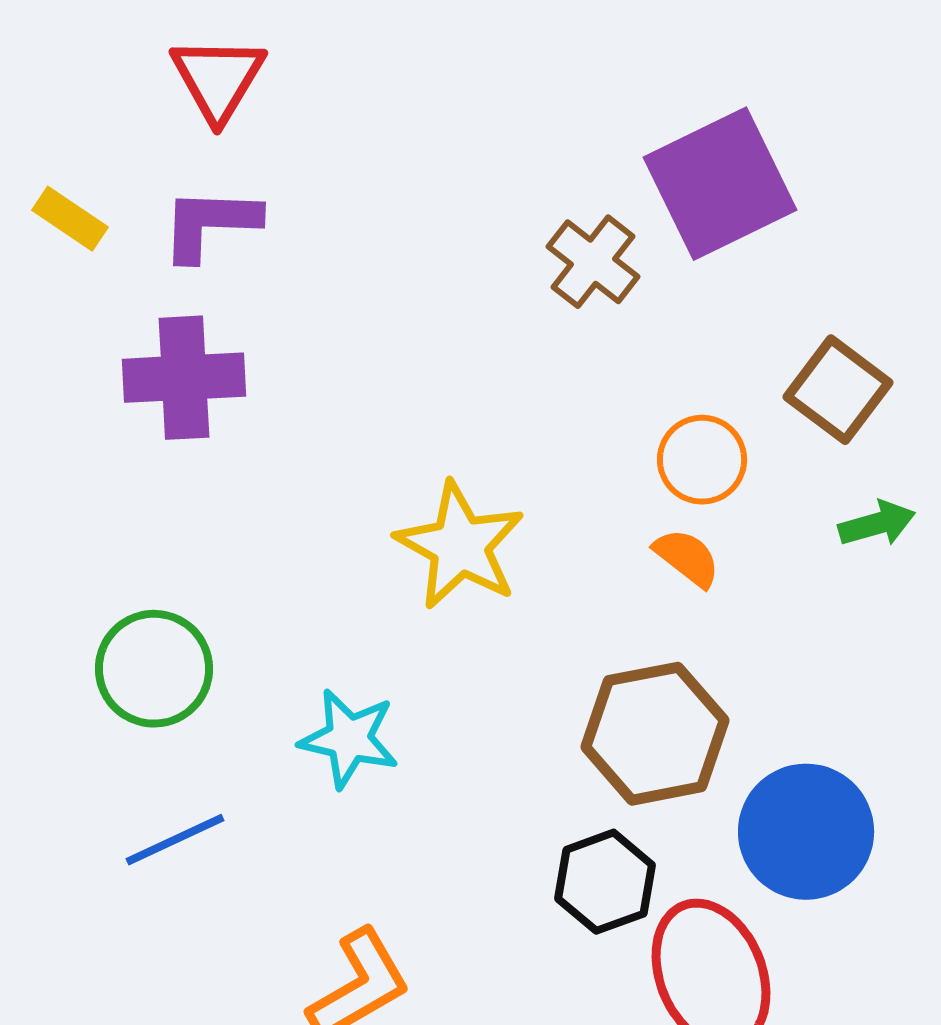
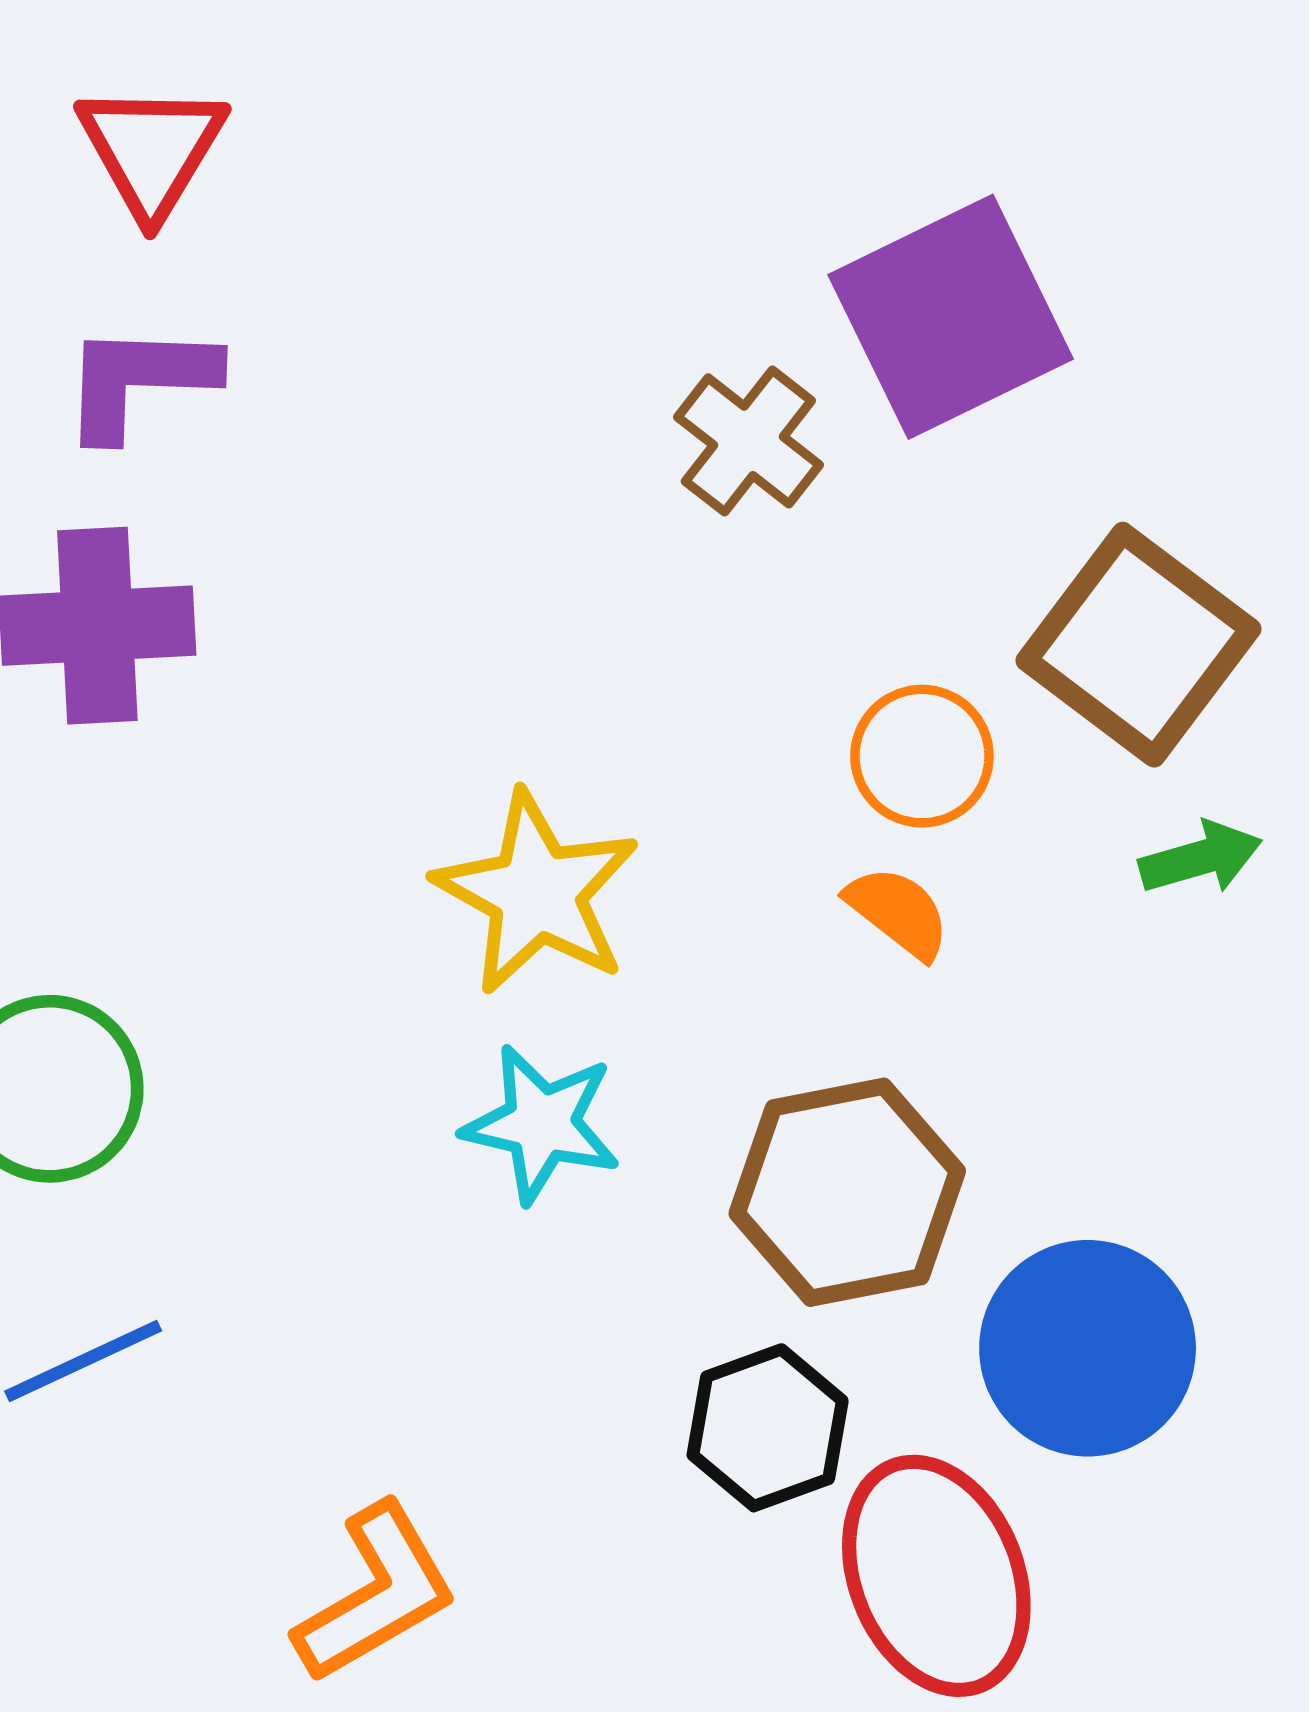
brown square: (838, 390) -> (1138, 645), size x1.4
cyan star: (349, 739) -> (542, 1124), moved

